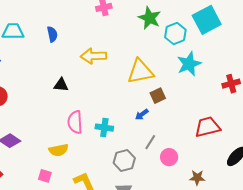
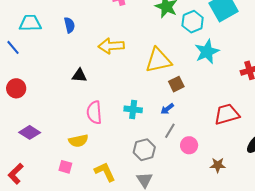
blue arrow: (142, 115) -> (167, 109), moved
cyan cross: (104, 128) -> (133, 109), moved

